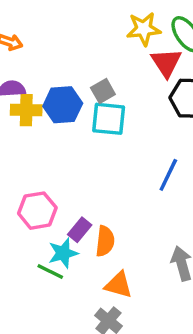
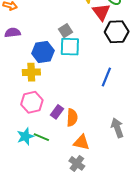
blue hexagon: (63, 105) -> (43, 52), moved
yellow cross: (26, 110) -> (31, 72), moved
cyan star: (63, 253) -> (25, 136), moved

